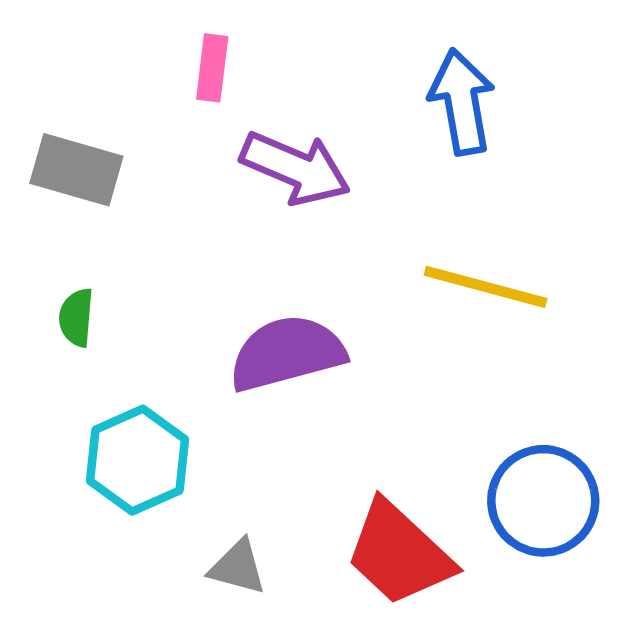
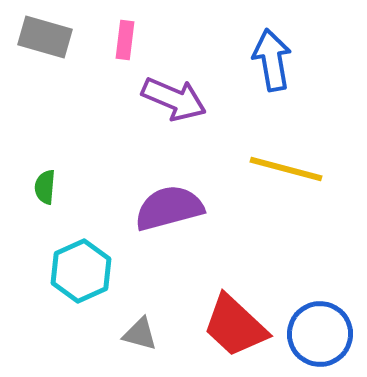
gray rectangle: (76, 170) -> (45, 37), moved
blue circle: (543, 501) -> (320, 334), moved

